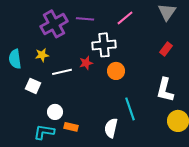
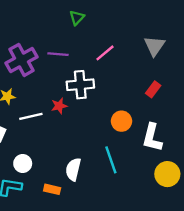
orange circle: (116, 71) -> (121, 121), moved
orange rectangle: (71, 127) -> (52, 189), moved
white semicircle: (111, 128) -> (73, 169), moved

